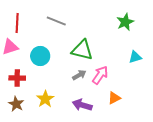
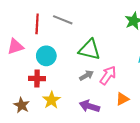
red line: (17, 23) -> (37, 24), moved
red cross: (17, 78) -> (37, 78), moved

